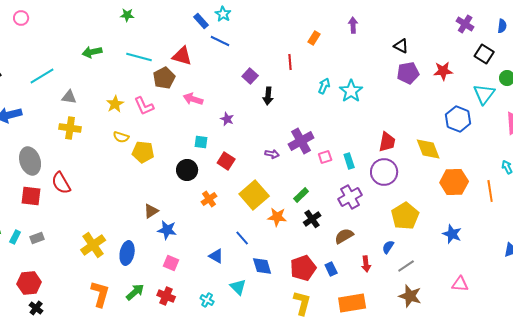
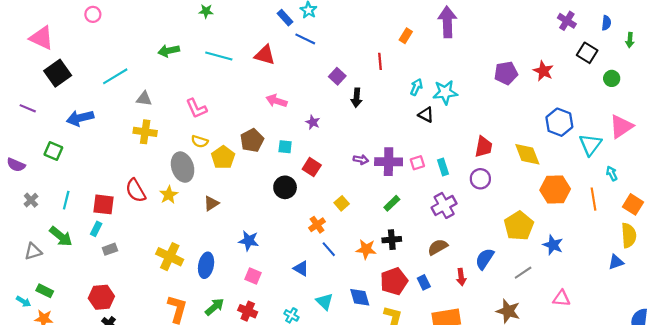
purple arrow: (353, 25) -> (447, 22), size x1.8
black triangle: (401, 46) -> (426, 115), moved
red star: (443, 71) -> (543, 71), turned 30
brown pentagon: (164, 78) -> (252, 140), moved
cyan star: (351, 91) -> (445, 92), turned 30
cyan triangle: (484, 94) -> (590, 145), moved
yellow star: (115, 104) -> (169, 195), moved
pink L-shape: (144, 106) -> (196, 108), moved
purple cross: (301, 141) -> (389, 162), moved, turned 30
yellow pentagon: (143, 152) -> (223, 157), turned 30
gray ellipse: (30, 161) -> (183, 167), moved
black circle: (187, 170) -> (285, 187), moved
purple circle: (384, 172) -> (480, 179), size x0.7
yellow square: (254, 195) -> (342, 203), size x0.5
orange cross: (209, 199) -> (317, 225), moved
brown triangle: (151, 211) -> (211, 203), moved
yellow pentagon: (405, 216) -> (519, 226), moved
orange star: (277, 217) -> (366, 249), moved
black cross: (312, 219) -> (392, 240), moved, turned 30
cyan rectangle: (15, 237) -> (96, 229), moved
yellow cross: (93, 245) -> (170, 257), turned -30
blue semicircle: (388, 247) -> (485, 259), size x1.5
blue diamond: (262, 266) -> (360, 297), moved
gray line: (406, 266) -> (523, 273), moved

